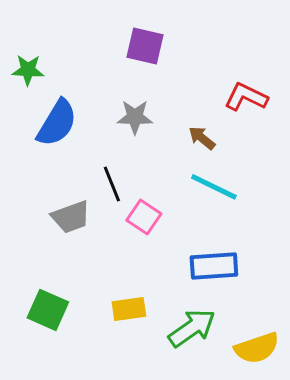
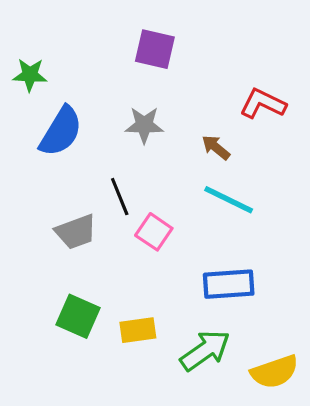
green square: (48, 310) -> (78, 316), moved

